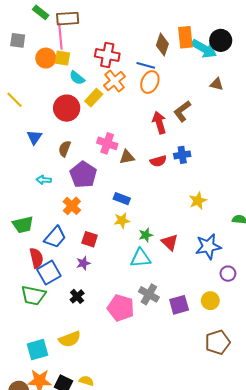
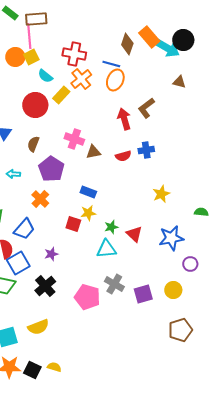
orange rectangle: (185, 37) -> (149, 37), turned -35
yellow square: (62, 58) -> (31, 57), turned -35
red square: (90, 239) -> (73, 224), moved
black cross: (77, 296) -> (45, 286), size x1.5

